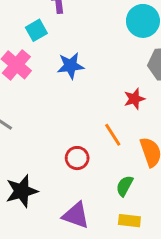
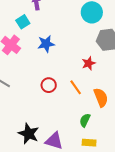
red circle: (77, 158) -> (49, 85), moved
black star: (22, 191) -> (29, 134), moved, turned -30

